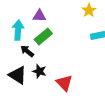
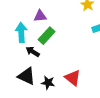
black star: (39, 71) -> (48, 83), moved

